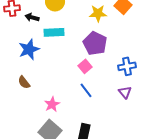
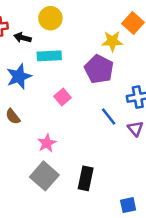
yellow star: (98, 13) -> (112, 41), moved
pink square: (85, 66) -> (63, 97), moved
blue line: (86, 90) -> (109, 116), moved

